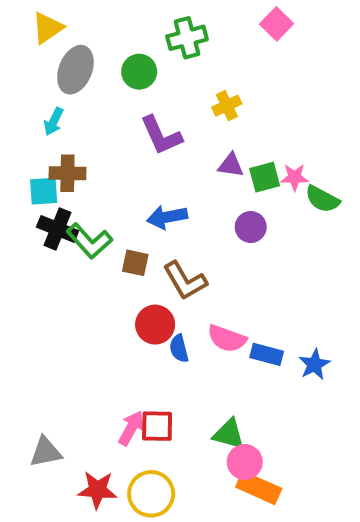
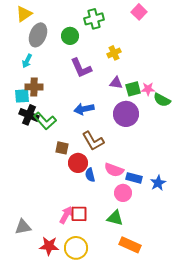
purple circle: (251, 227) -> (126, 114), size x1.6
brown square: (135, 263) -> (62, 148), moved
pink circle: (245, 462) -> (123, 193), moved

